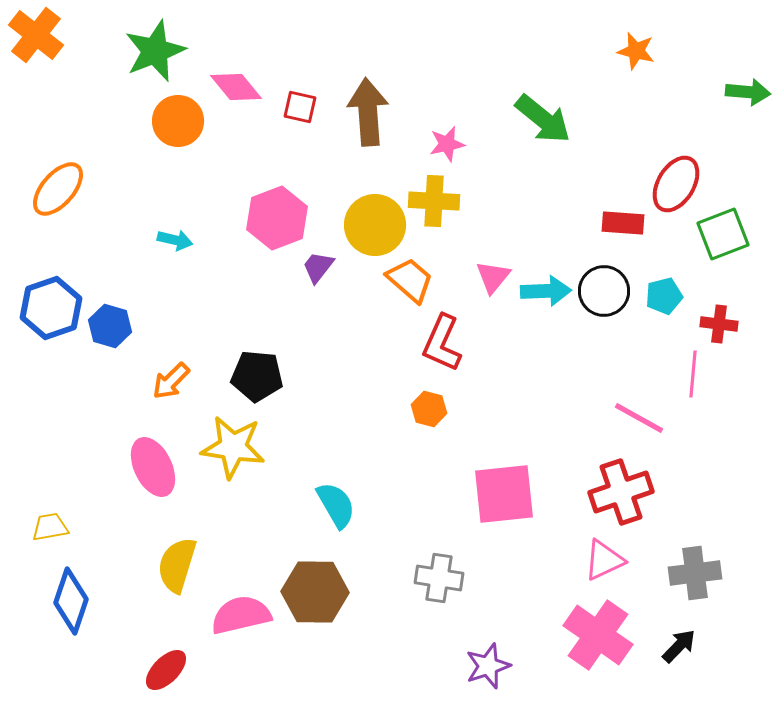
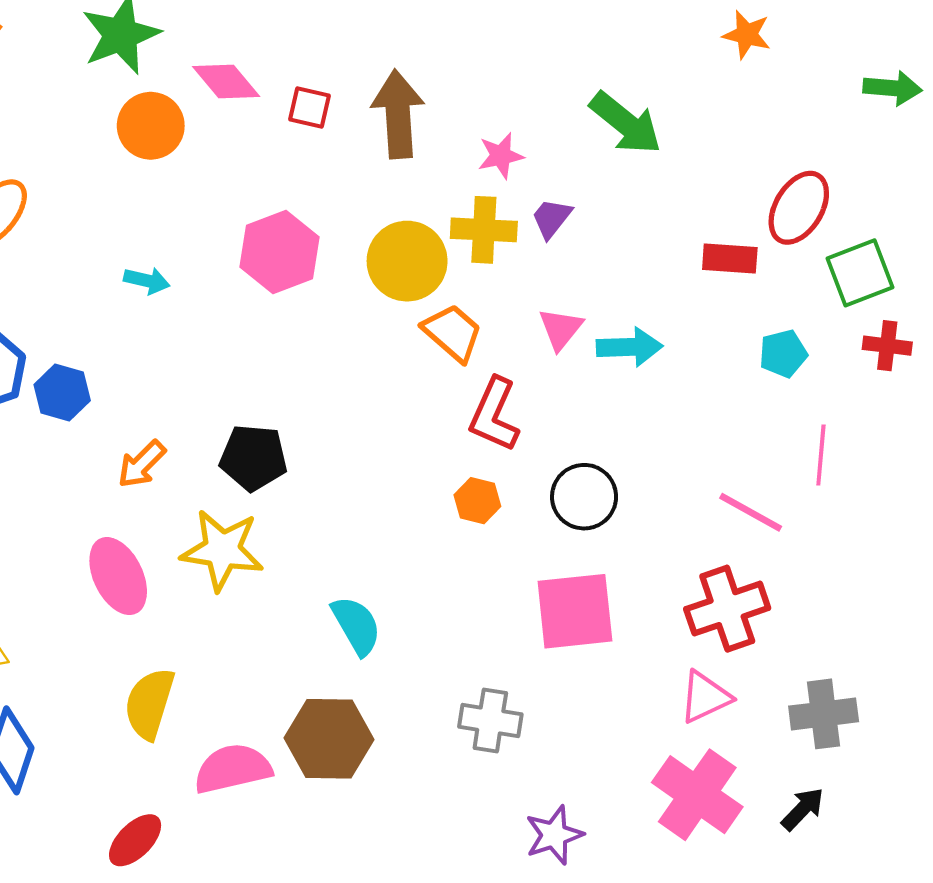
purple trapezoid: (318, 267) -> (552, 218), moved
black circle: (604, 291) -> (584, 497), moved
red cross: (719, 324) -> (887, 346), moved

